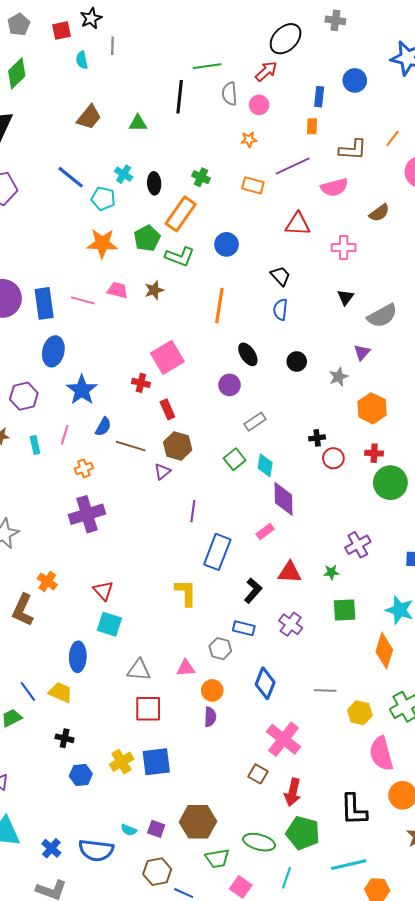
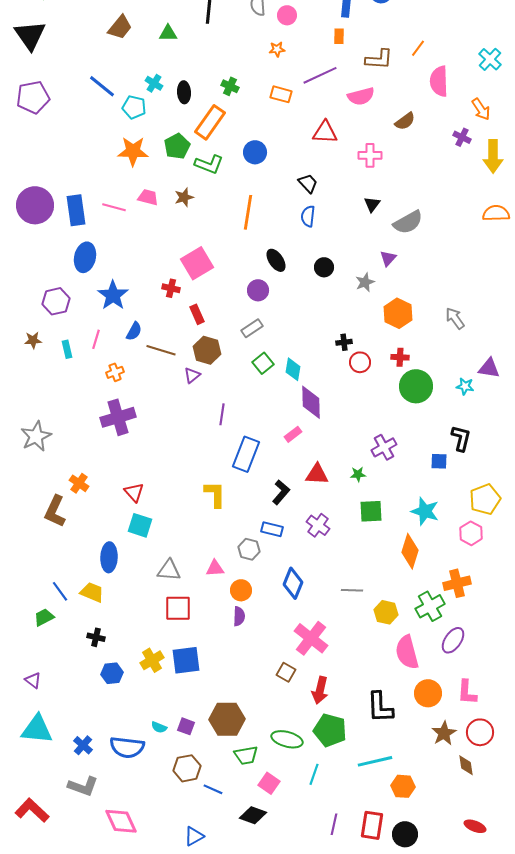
gray rectangle: (255, 422) -> (252, 328), moved

